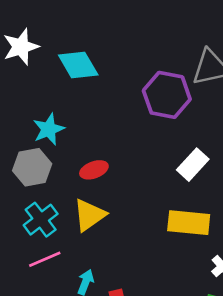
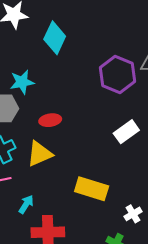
cyan diamond: (78, 65) -> (55, 38), turned 44
yellow rectangle: (189, 223) -> (92, 189), moved

